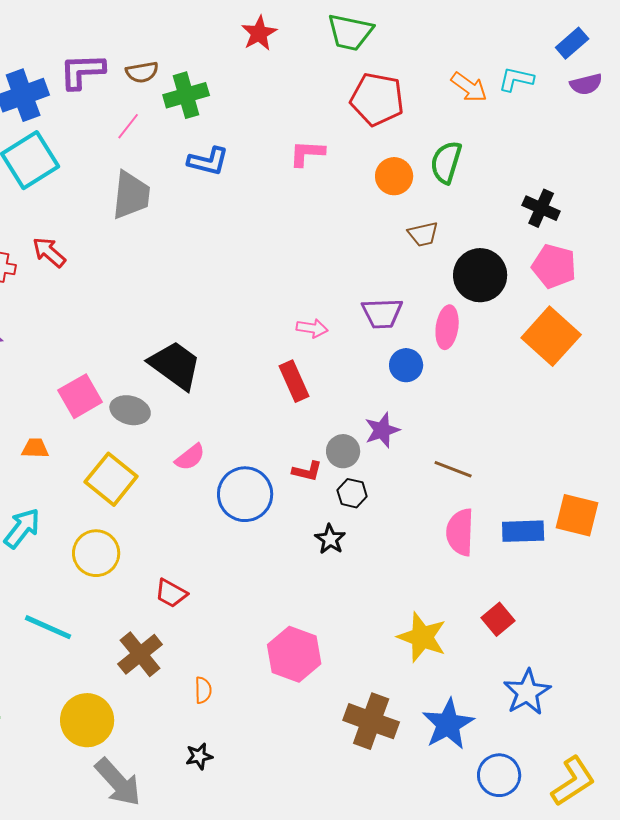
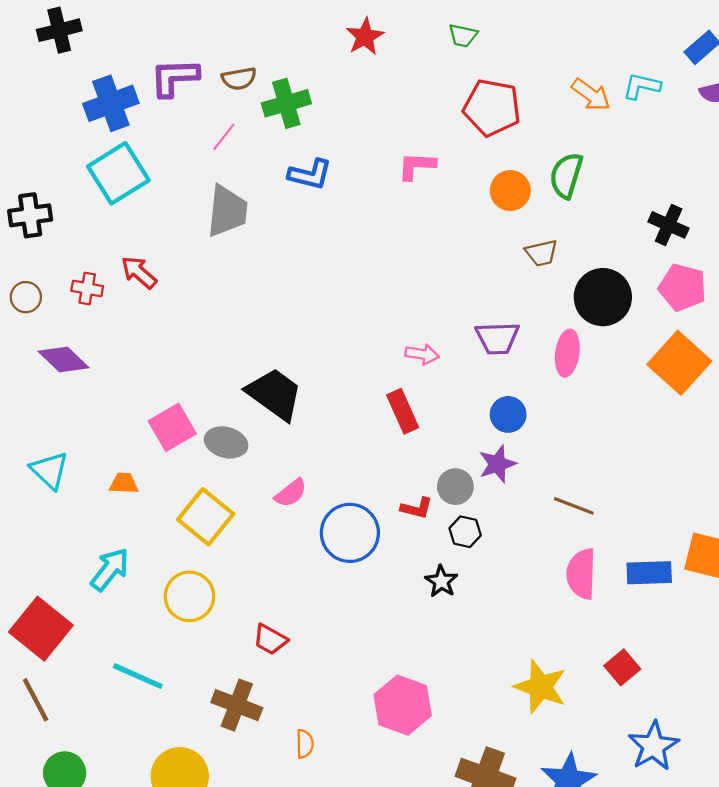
green trapezoid: (350, 32) -> (463, 36), size x0.6
blue circle: (406, 365) -> (508, 414), moved
brown cross: (140, 654) -> (237, 705), turned -30

